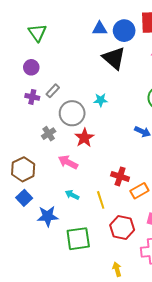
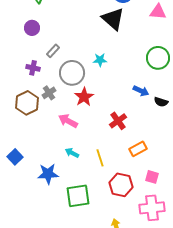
purple cross: (32, 97) -> (33, 68), moved
brown hexagon: (23, 169) -> (27, 103), moved
red cross: (120, 176) -> (118, 121), moved, turned 36
blue square: (24, 198) -> (15, 157), moved

